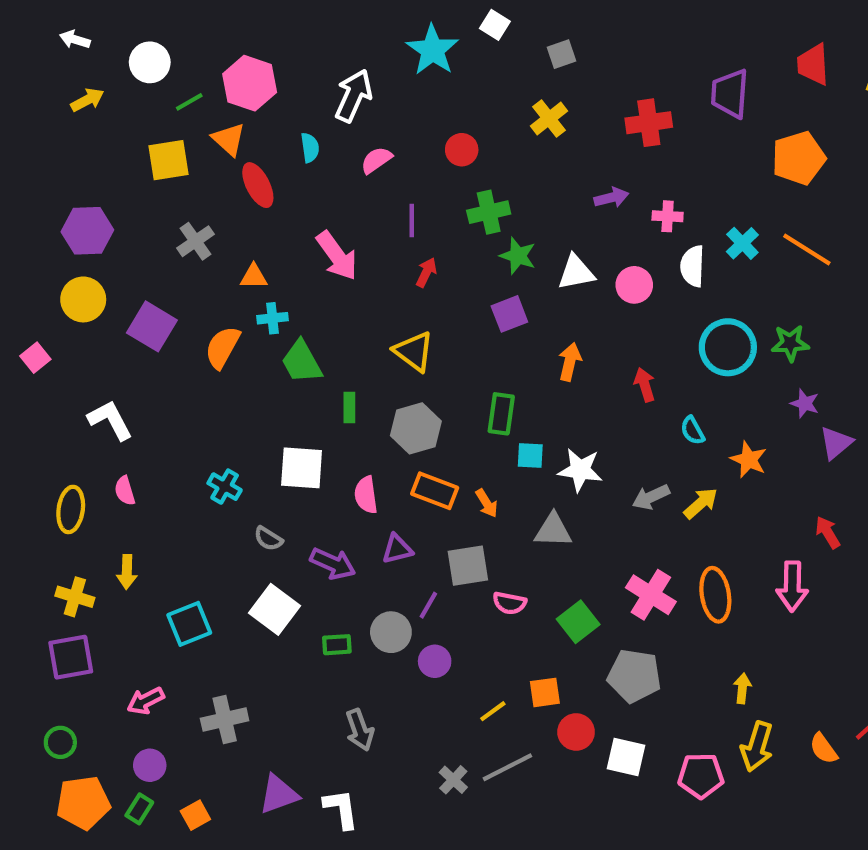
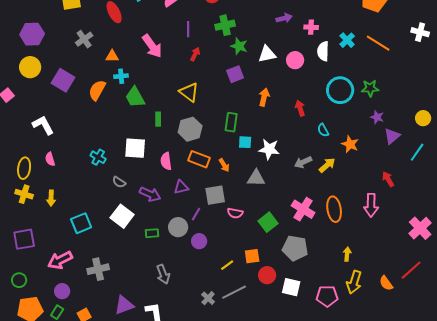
yellow cross: (75, 597) -> (24, 194), moved
pink arrow: (146, 701) -> (60, 260), size x1.4

